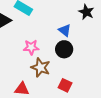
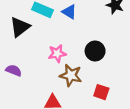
blue triangle: (65, 30) -> (69, 12), moved

